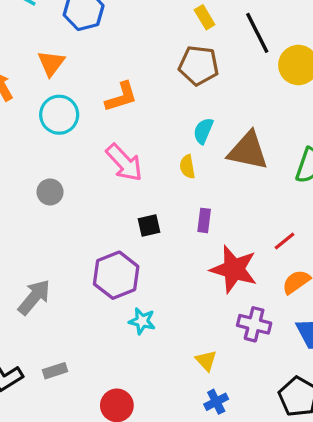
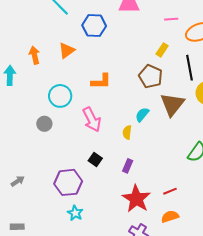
yellow rectangle: (205, 17) -> (162, 50), turned 48
cyan circle: (59, 115) -> (60, 96), moved
brown triangle: (248, 151) -> (172, 104), moved, turned 40
black square: (149, 226) -> (95, 160), turned 32
gray arrow: (34, 297) -> (18, 181), size x0.6

